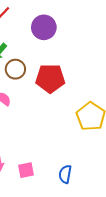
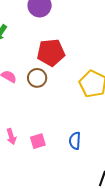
brown circle: (15, 69) -> (37, 78), moved

